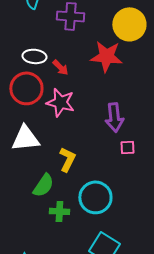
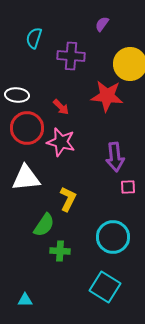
white ellipse: (34, 56) -> (17, 95), moved
cyan circle: (95, 197) -> (113, 237), moved

